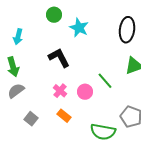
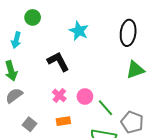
green circle: (54, 15) -> (33, 17), moved
green line: (105, 81) -> (105, 108), moved
orange rectangle: (64, 116) -> (63, 121), turned -48

